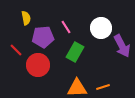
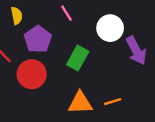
pink line: (66, 27) -> (66, 13), moved
purple pentagon: (43, 37) -> (38, 39), turned -30

